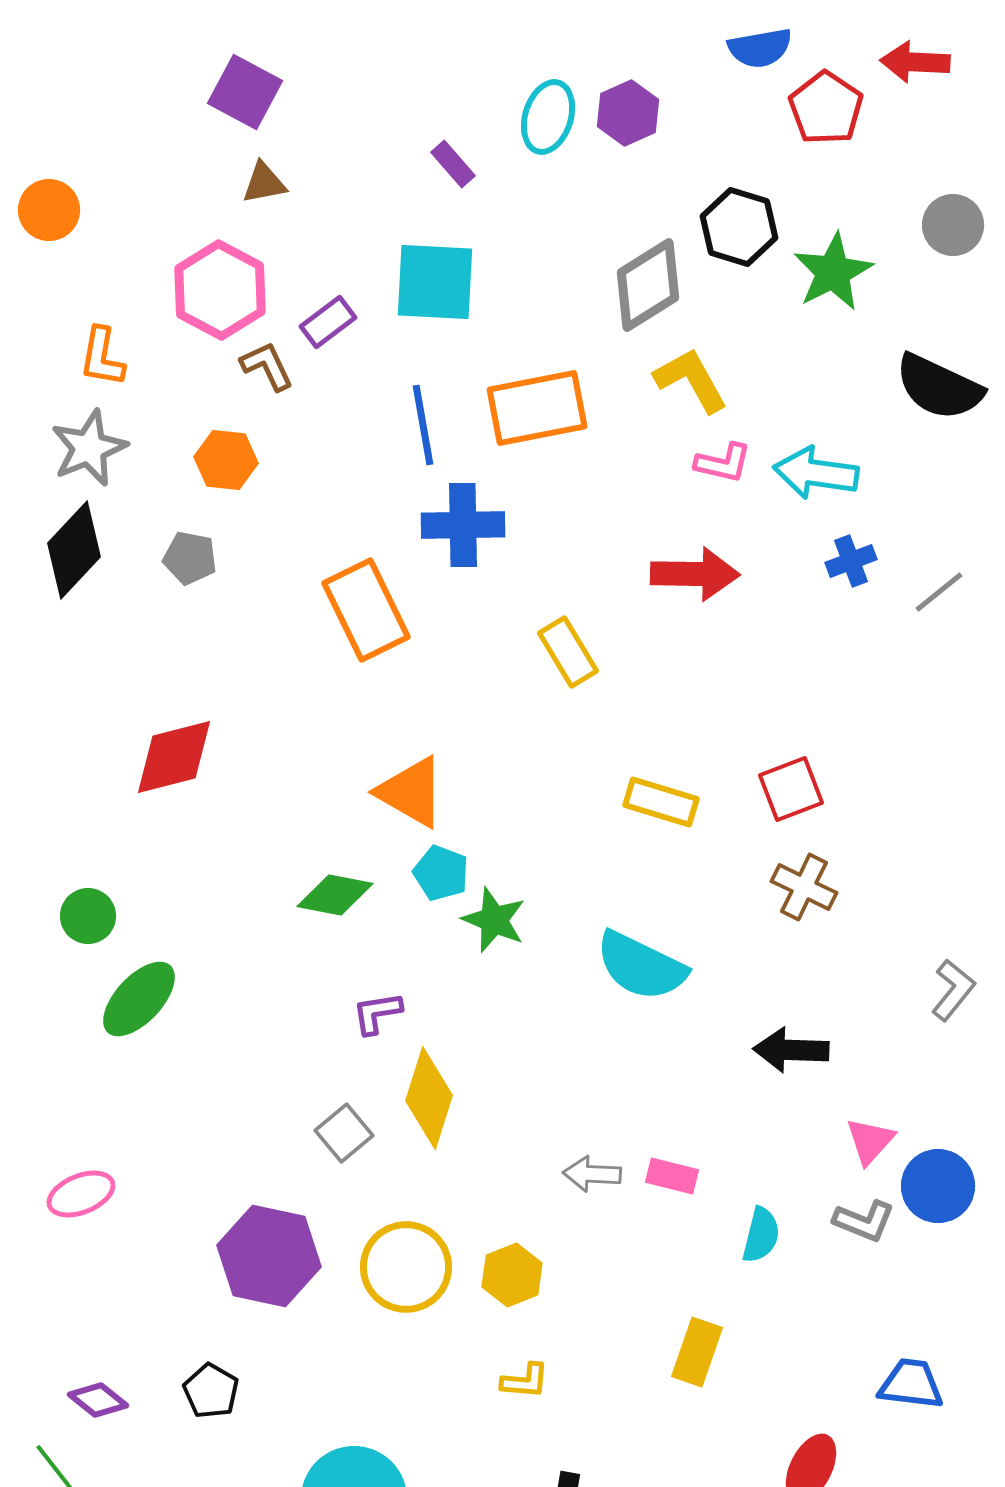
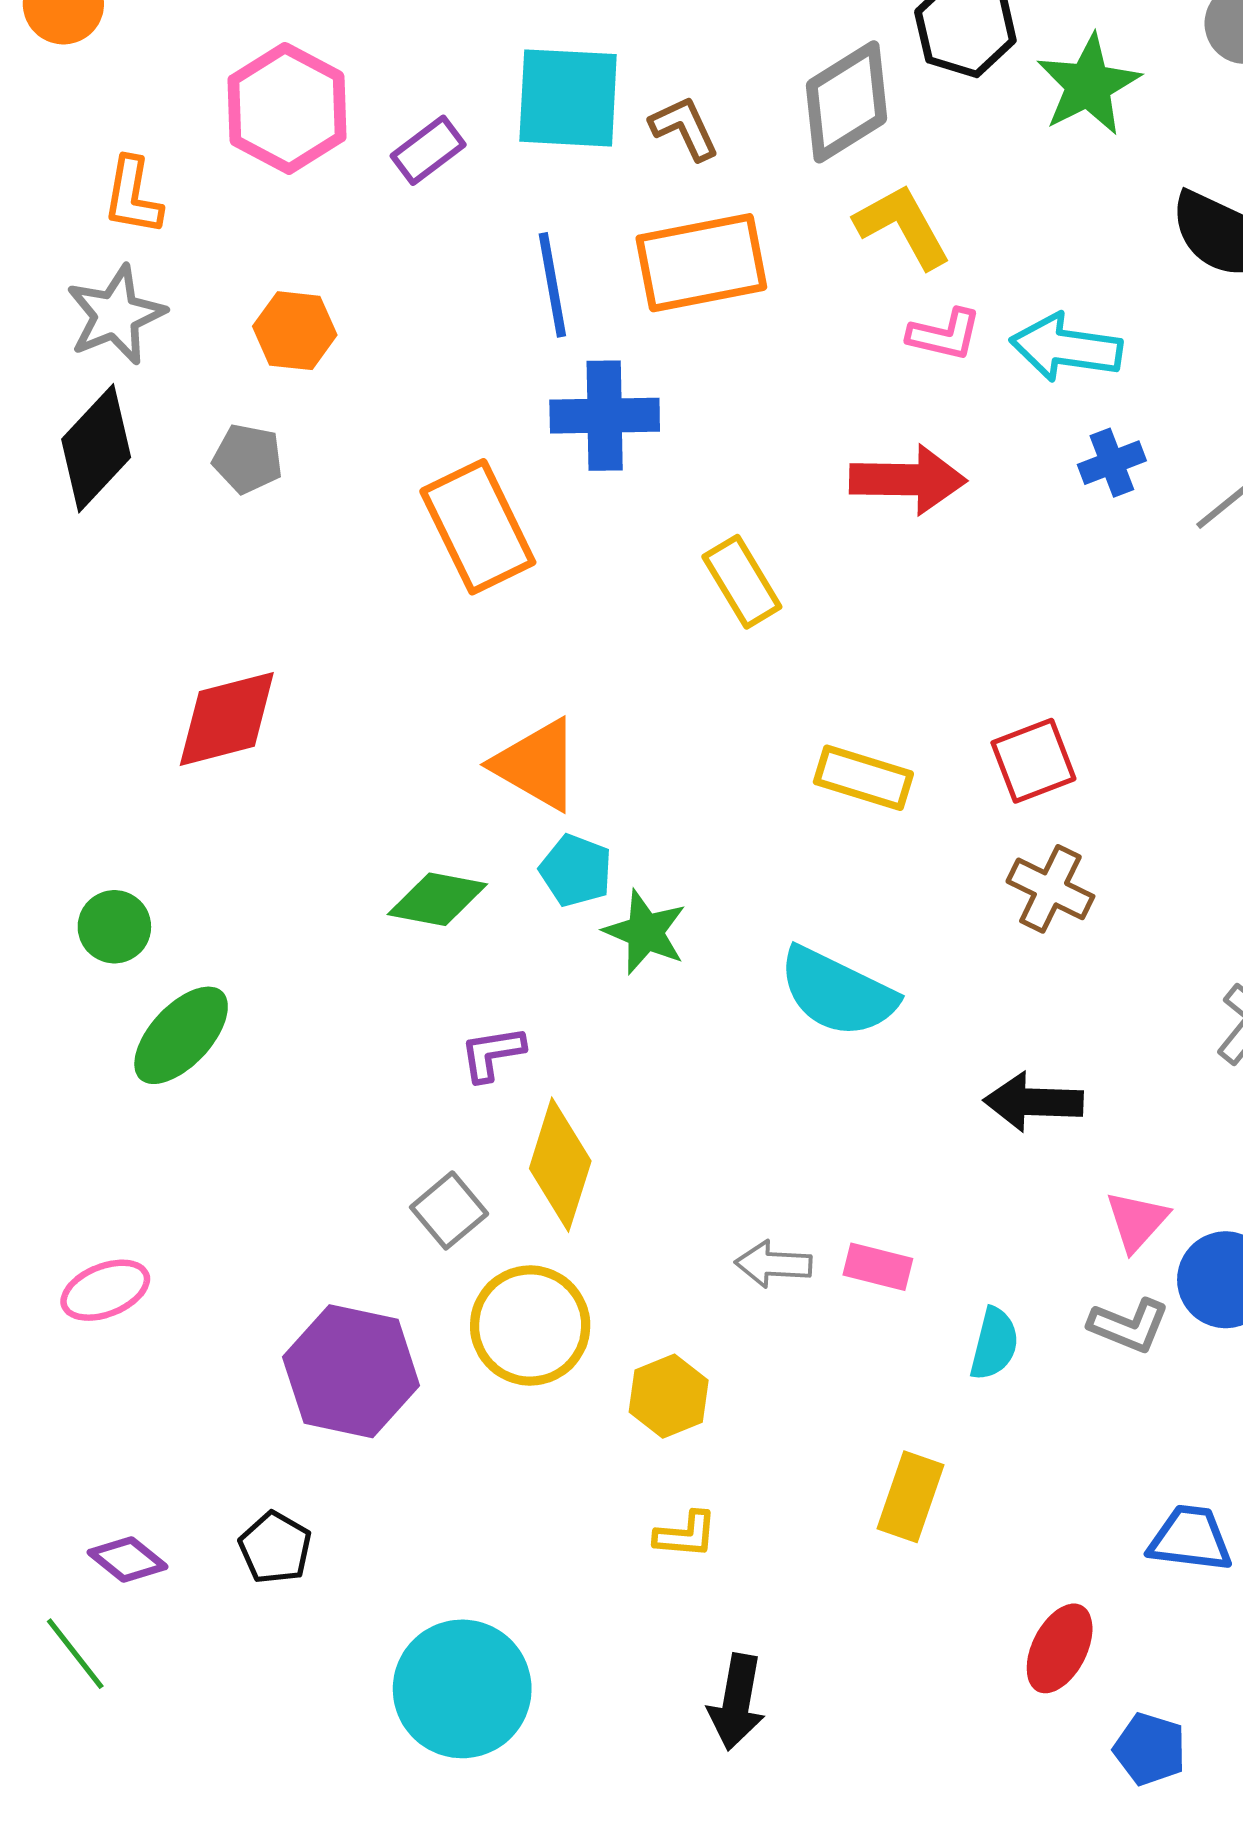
brown L-shape: (267, 366) -> (684, 128), moved
yellow circle: (406, 1267) -> (530, 1326), moved

